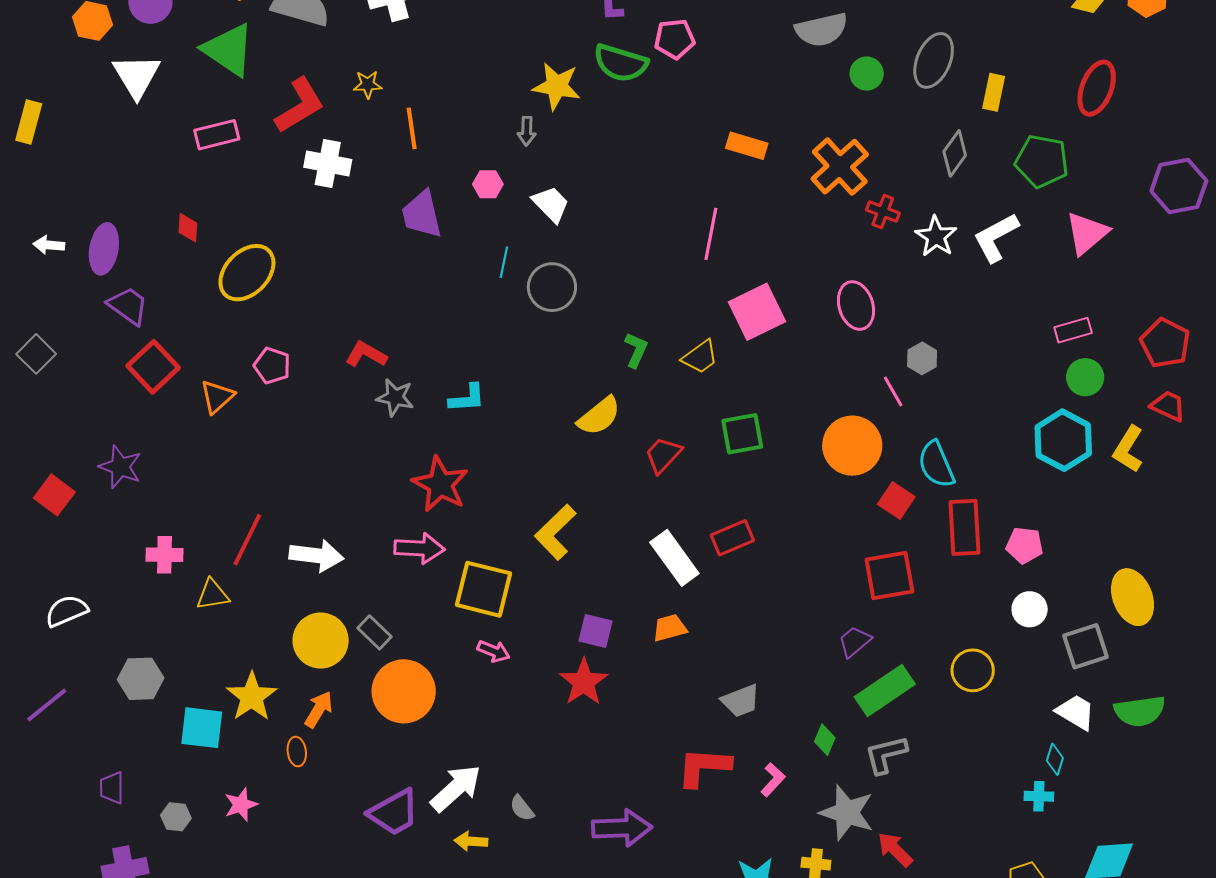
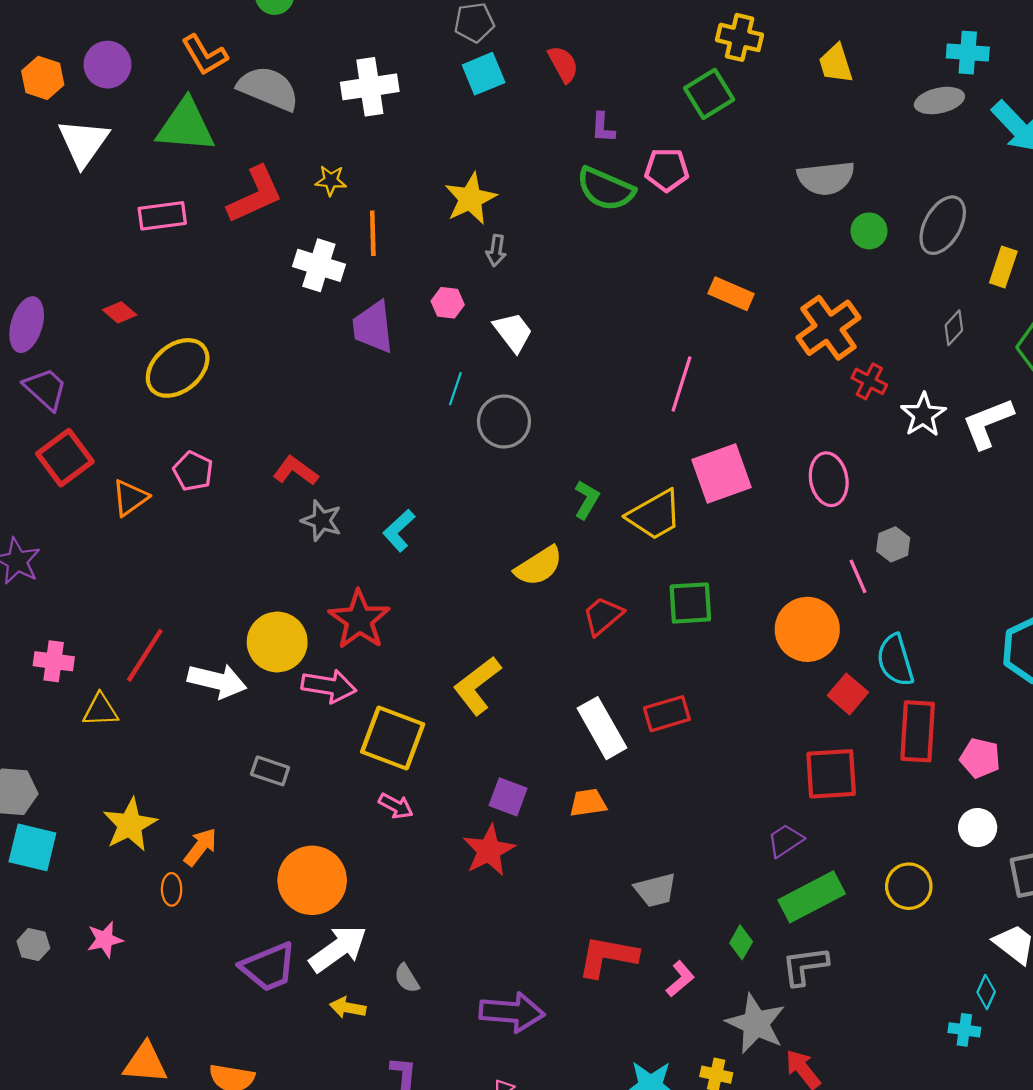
green triangle: (229, 50) -> (186, 126), turned -36
yellow star: (557, 86) -> (470, 199), moved, turned 30
gray diamond: (955, 153) -> (954, 328), size x0.7
white cross: (328, 163) -> (319, 265), moved
red diamond: (188, 228) -> (120, 312), turned -60
yellow trapezoid: (700, 357) -> (655, 515), size x1.4
cyan L-shape: (467, 398) -> (399, 531), turned 135
gray rectangle: (375, 632) -> (270, 771), turned -32
yellow circle: (321, 641) -> (277, 642), moved
orange circle: (404, 691) -> (312, 880), moved
cyan square: (202, 728) -> (32, 847), moved

